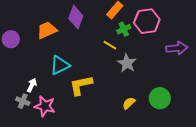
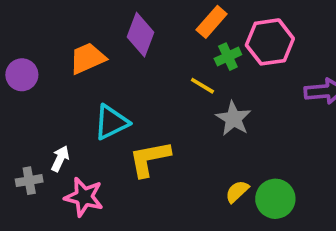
green circle: (160, 98) -> (275, 199), moved
gray cross: (23, 101) -> (29, 181), moved, turned -32

